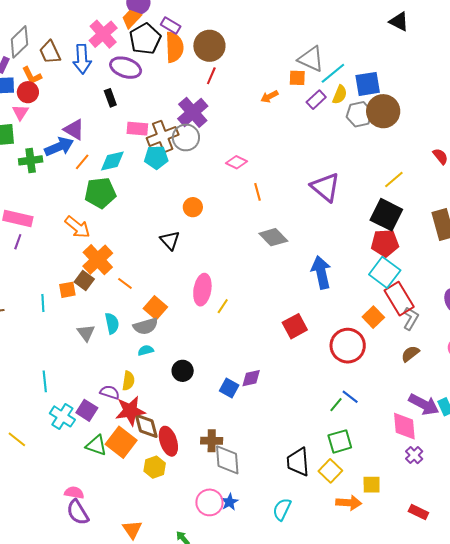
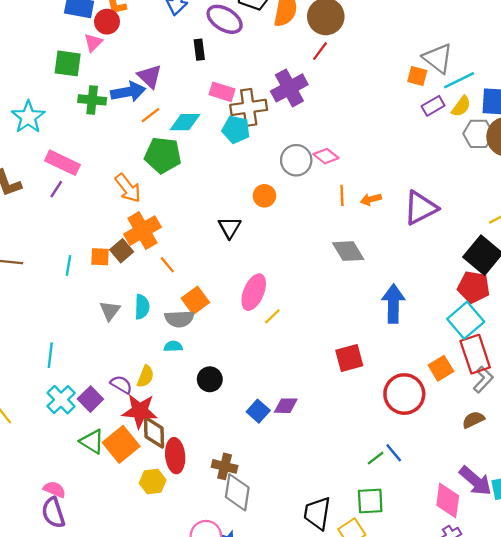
orange arrow: (269, 97) -> (371, 199), moved
gray circle: (186, 137) -> (296, 160), moved
purple triangle: (325, 187) -> (421, 208), turned 40

